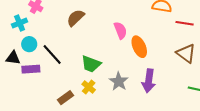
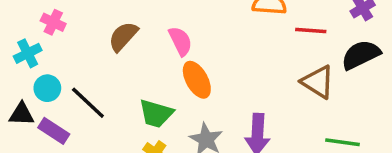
pink semicircle: (120, 30) -> (180, 41), moved
orange ellipse: (139, 47) -> (197, 80), moved
purple rectangle: (31, 69) -> (54, 131), turned 42

